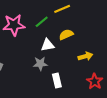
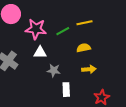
white triangle: (48, 45) -> (40, 52), moved
yellow arrow: (85, 56) -> (89, 69), moved

